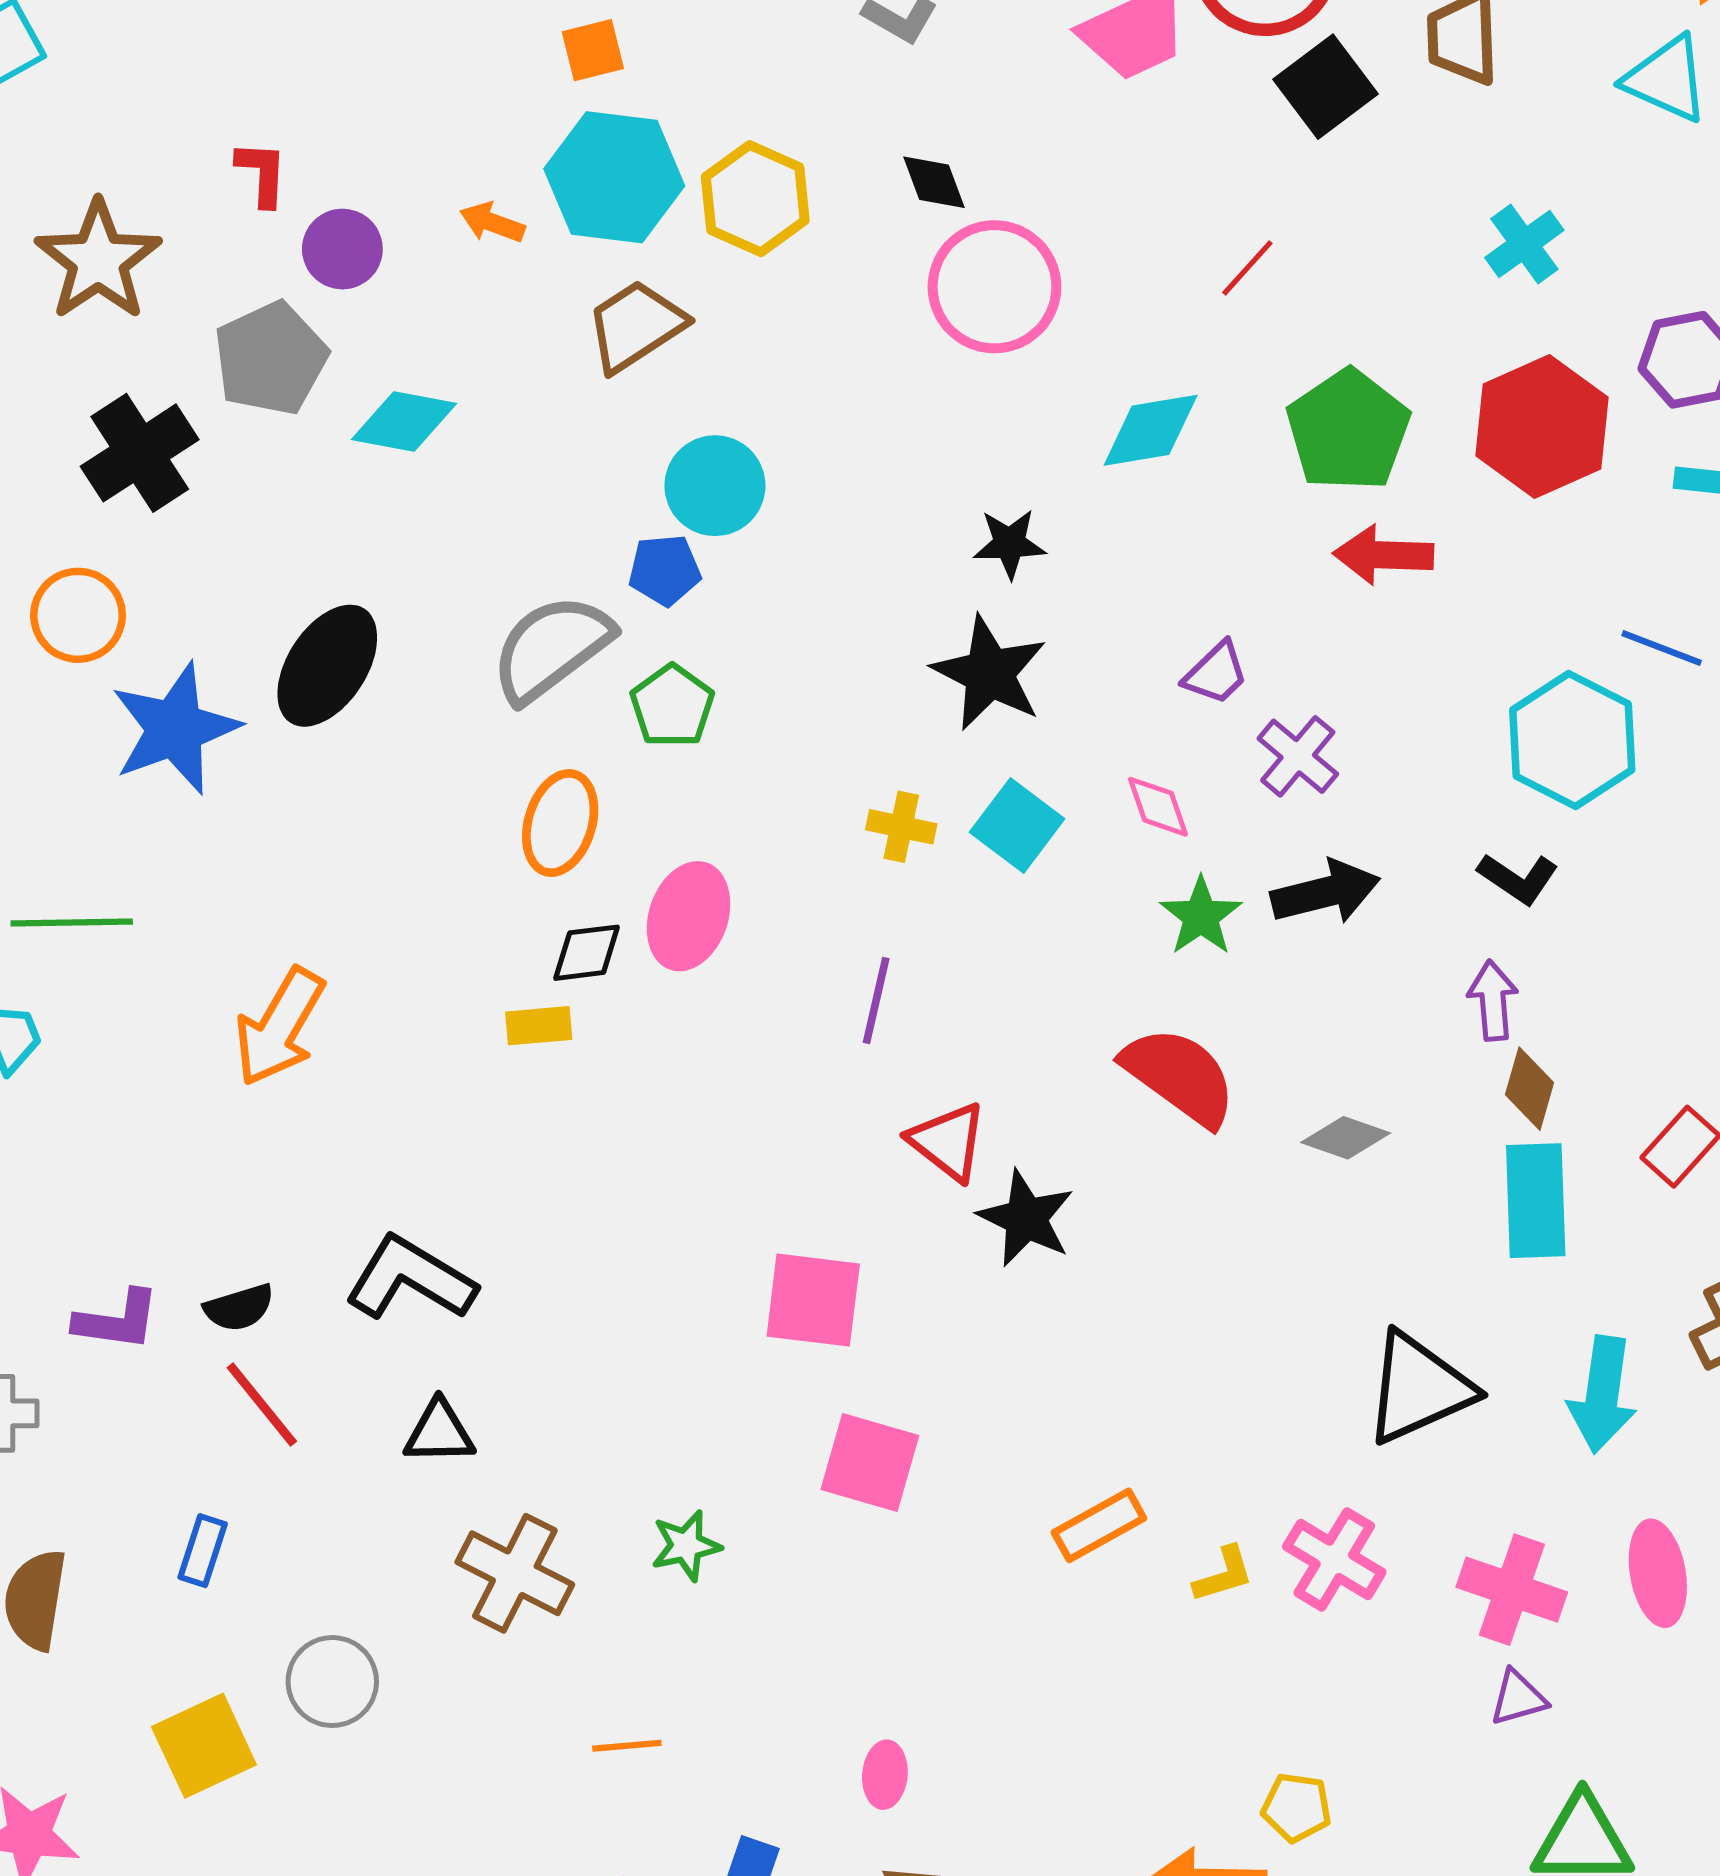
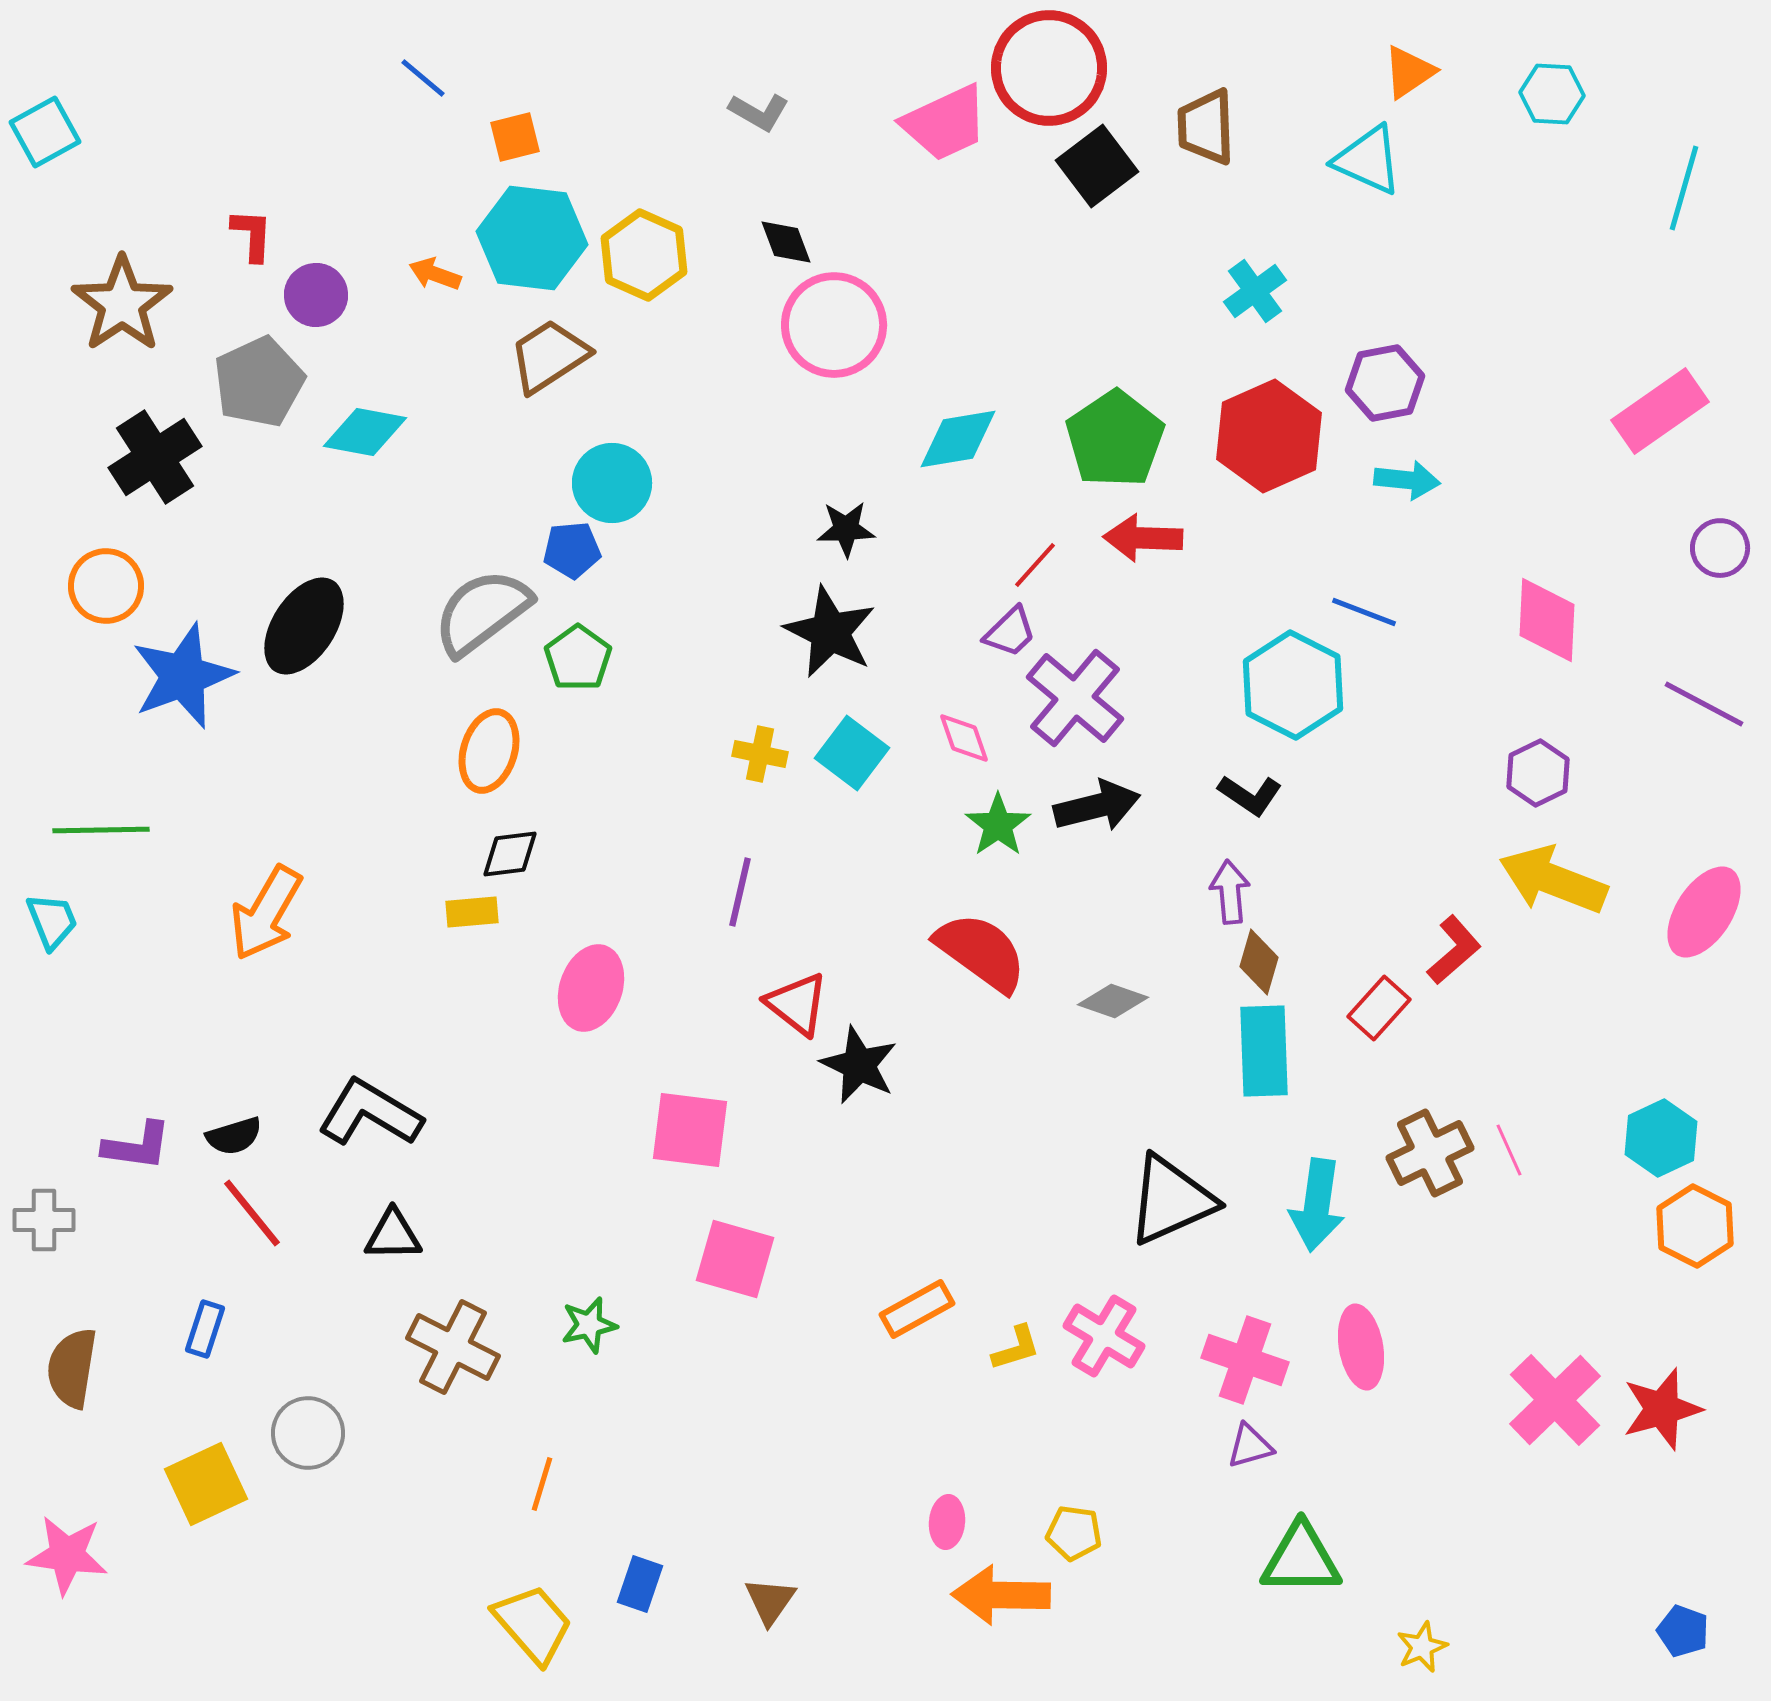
red line: (1247, 268) -> (1035, 565), moved
purple cross: (1298, 756) -> (1075, 698), size x1.5
pink ellipse: (689, 916) -> (591, 988), moved
orange line: (627, 1746) -> (542, 1484), turned -68
pink ellipse: (885, 1775) -> (947, 1522), moved

